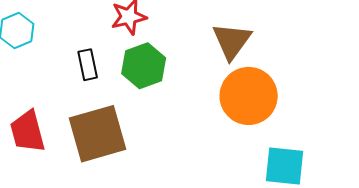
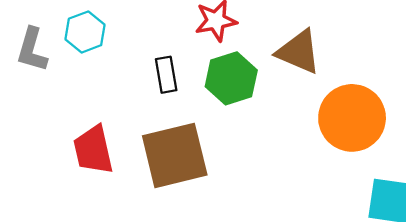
brown triangle: (232, 41) -> (299, 52), moved, turned -45

